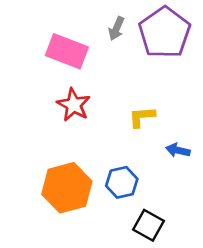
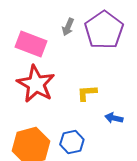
red star: (74, 105) -> (36, 84), size x1.5

